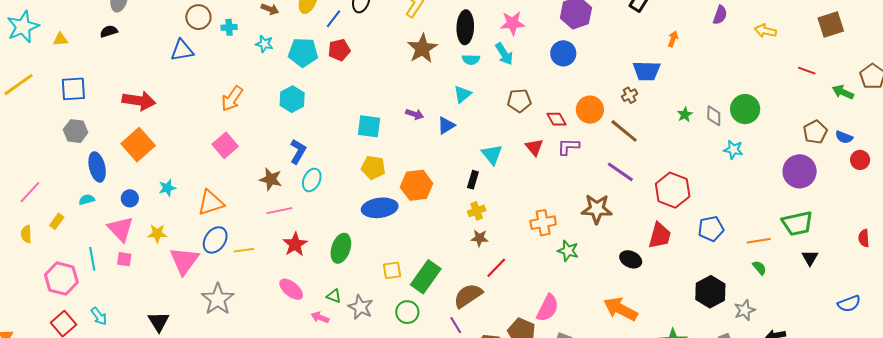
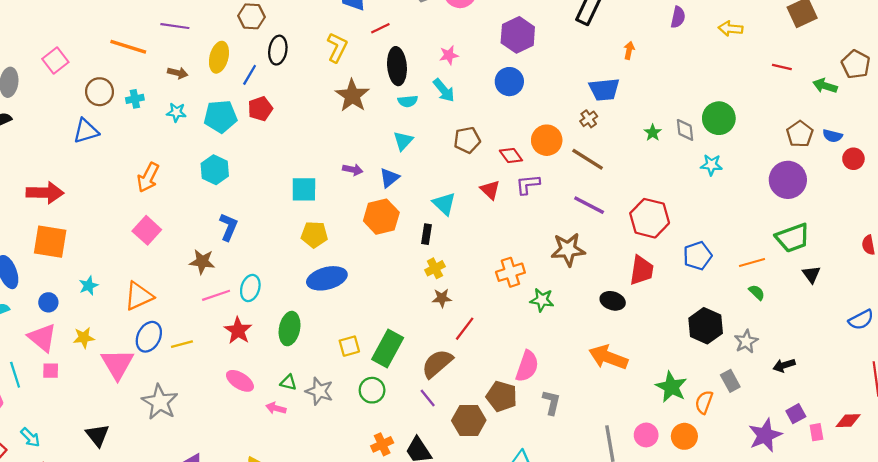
pink star: (512, 23) -> (449, 55), size x0.7
orange square: (138, 145) -> (50, 242), turned -32
cyan ellipse: (312, 180) -> (250, 288), moved
orange hexagon: (417, 185) -> (381, 217), moved

